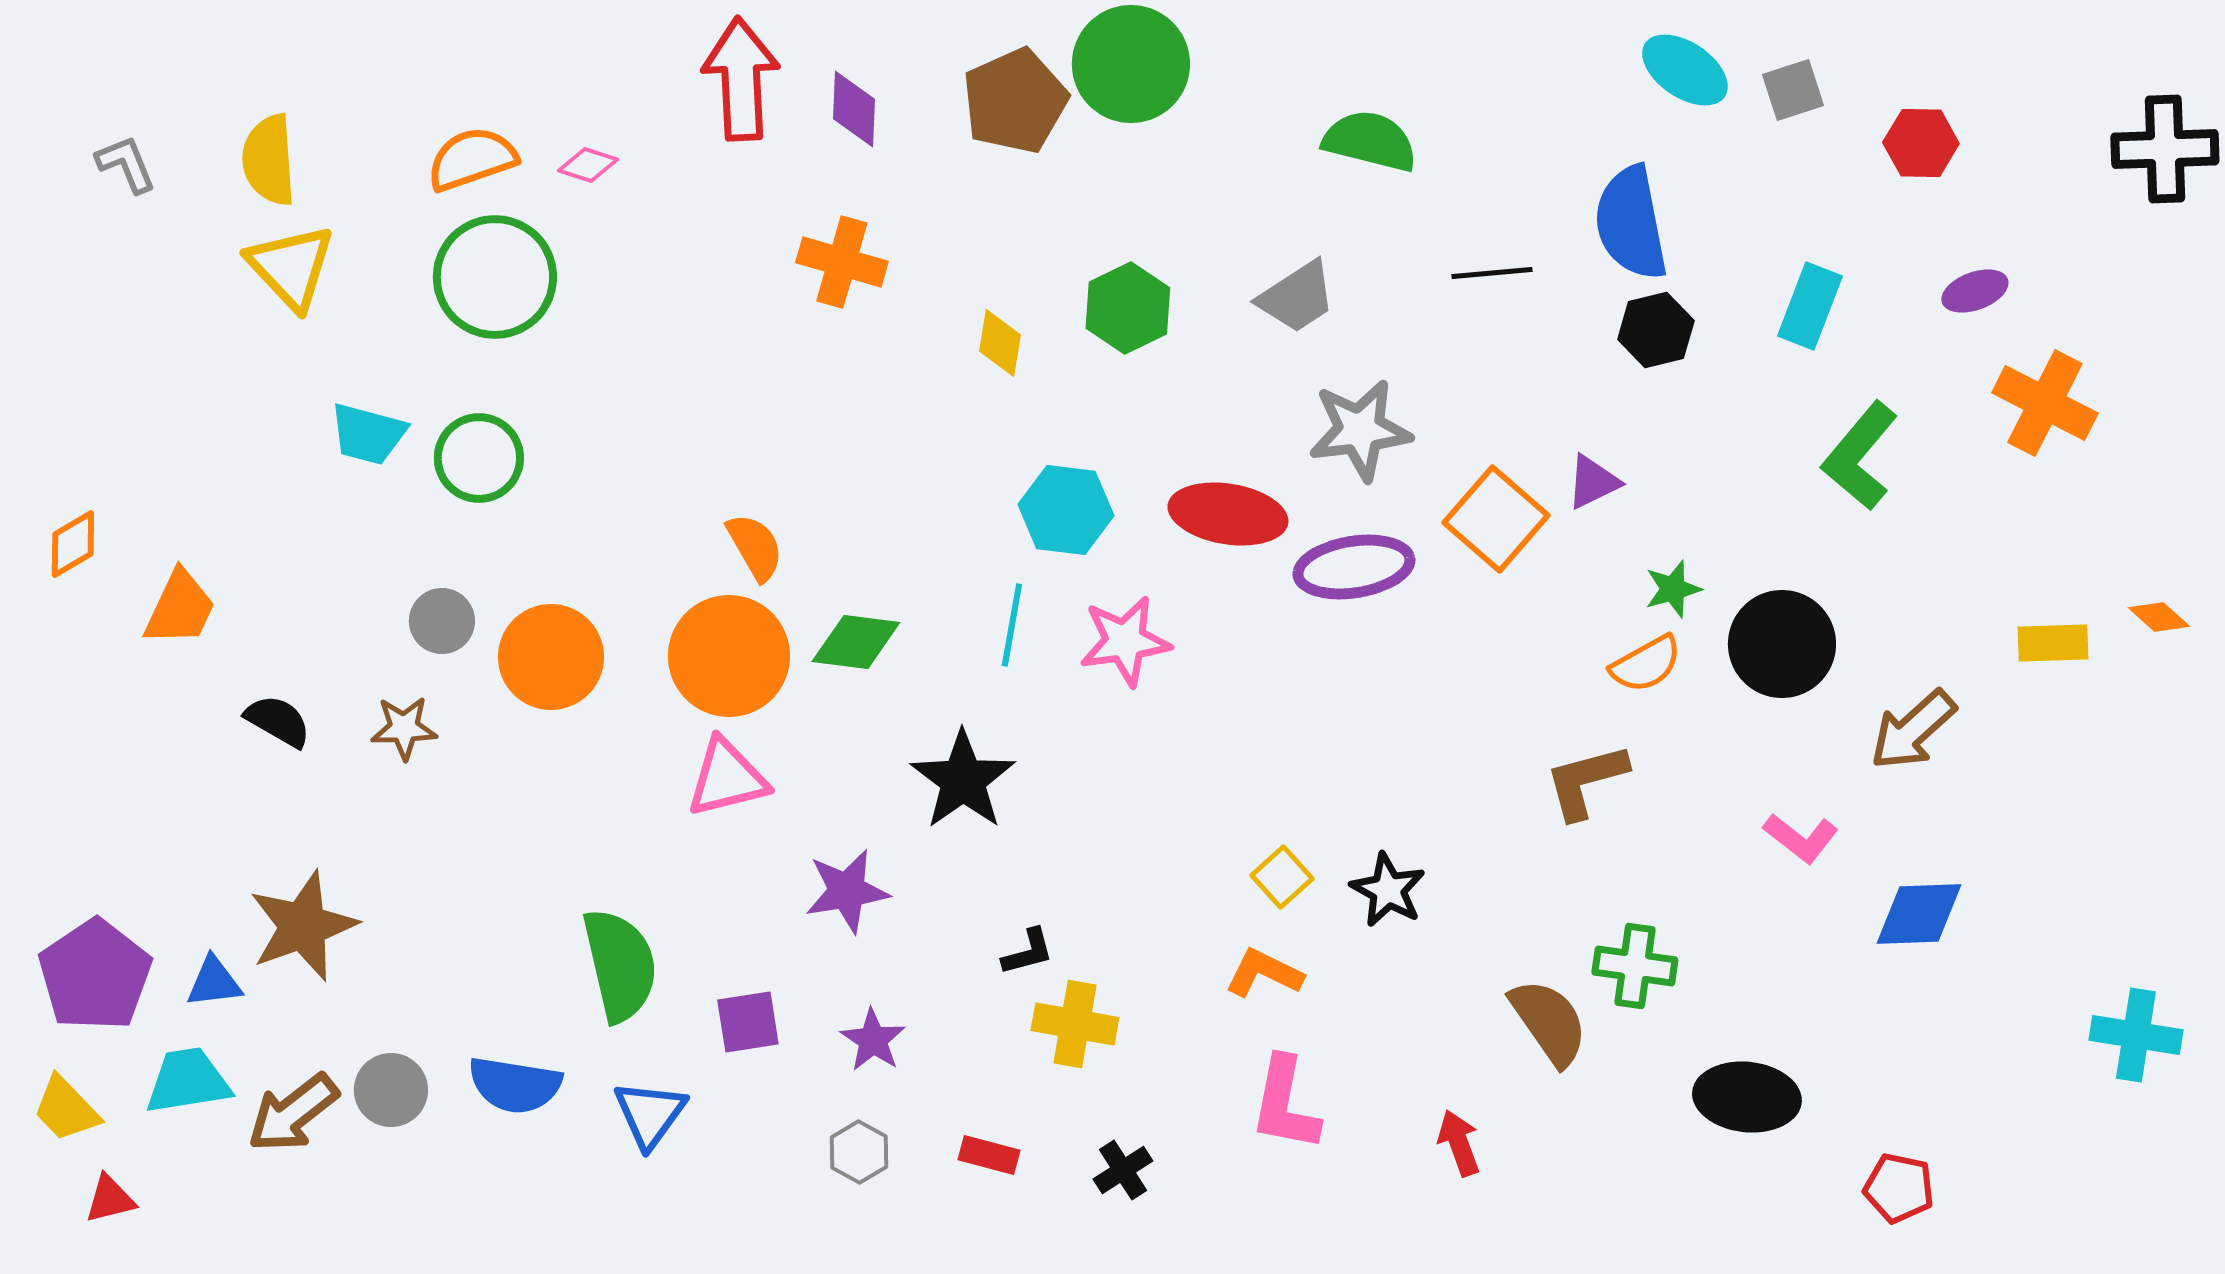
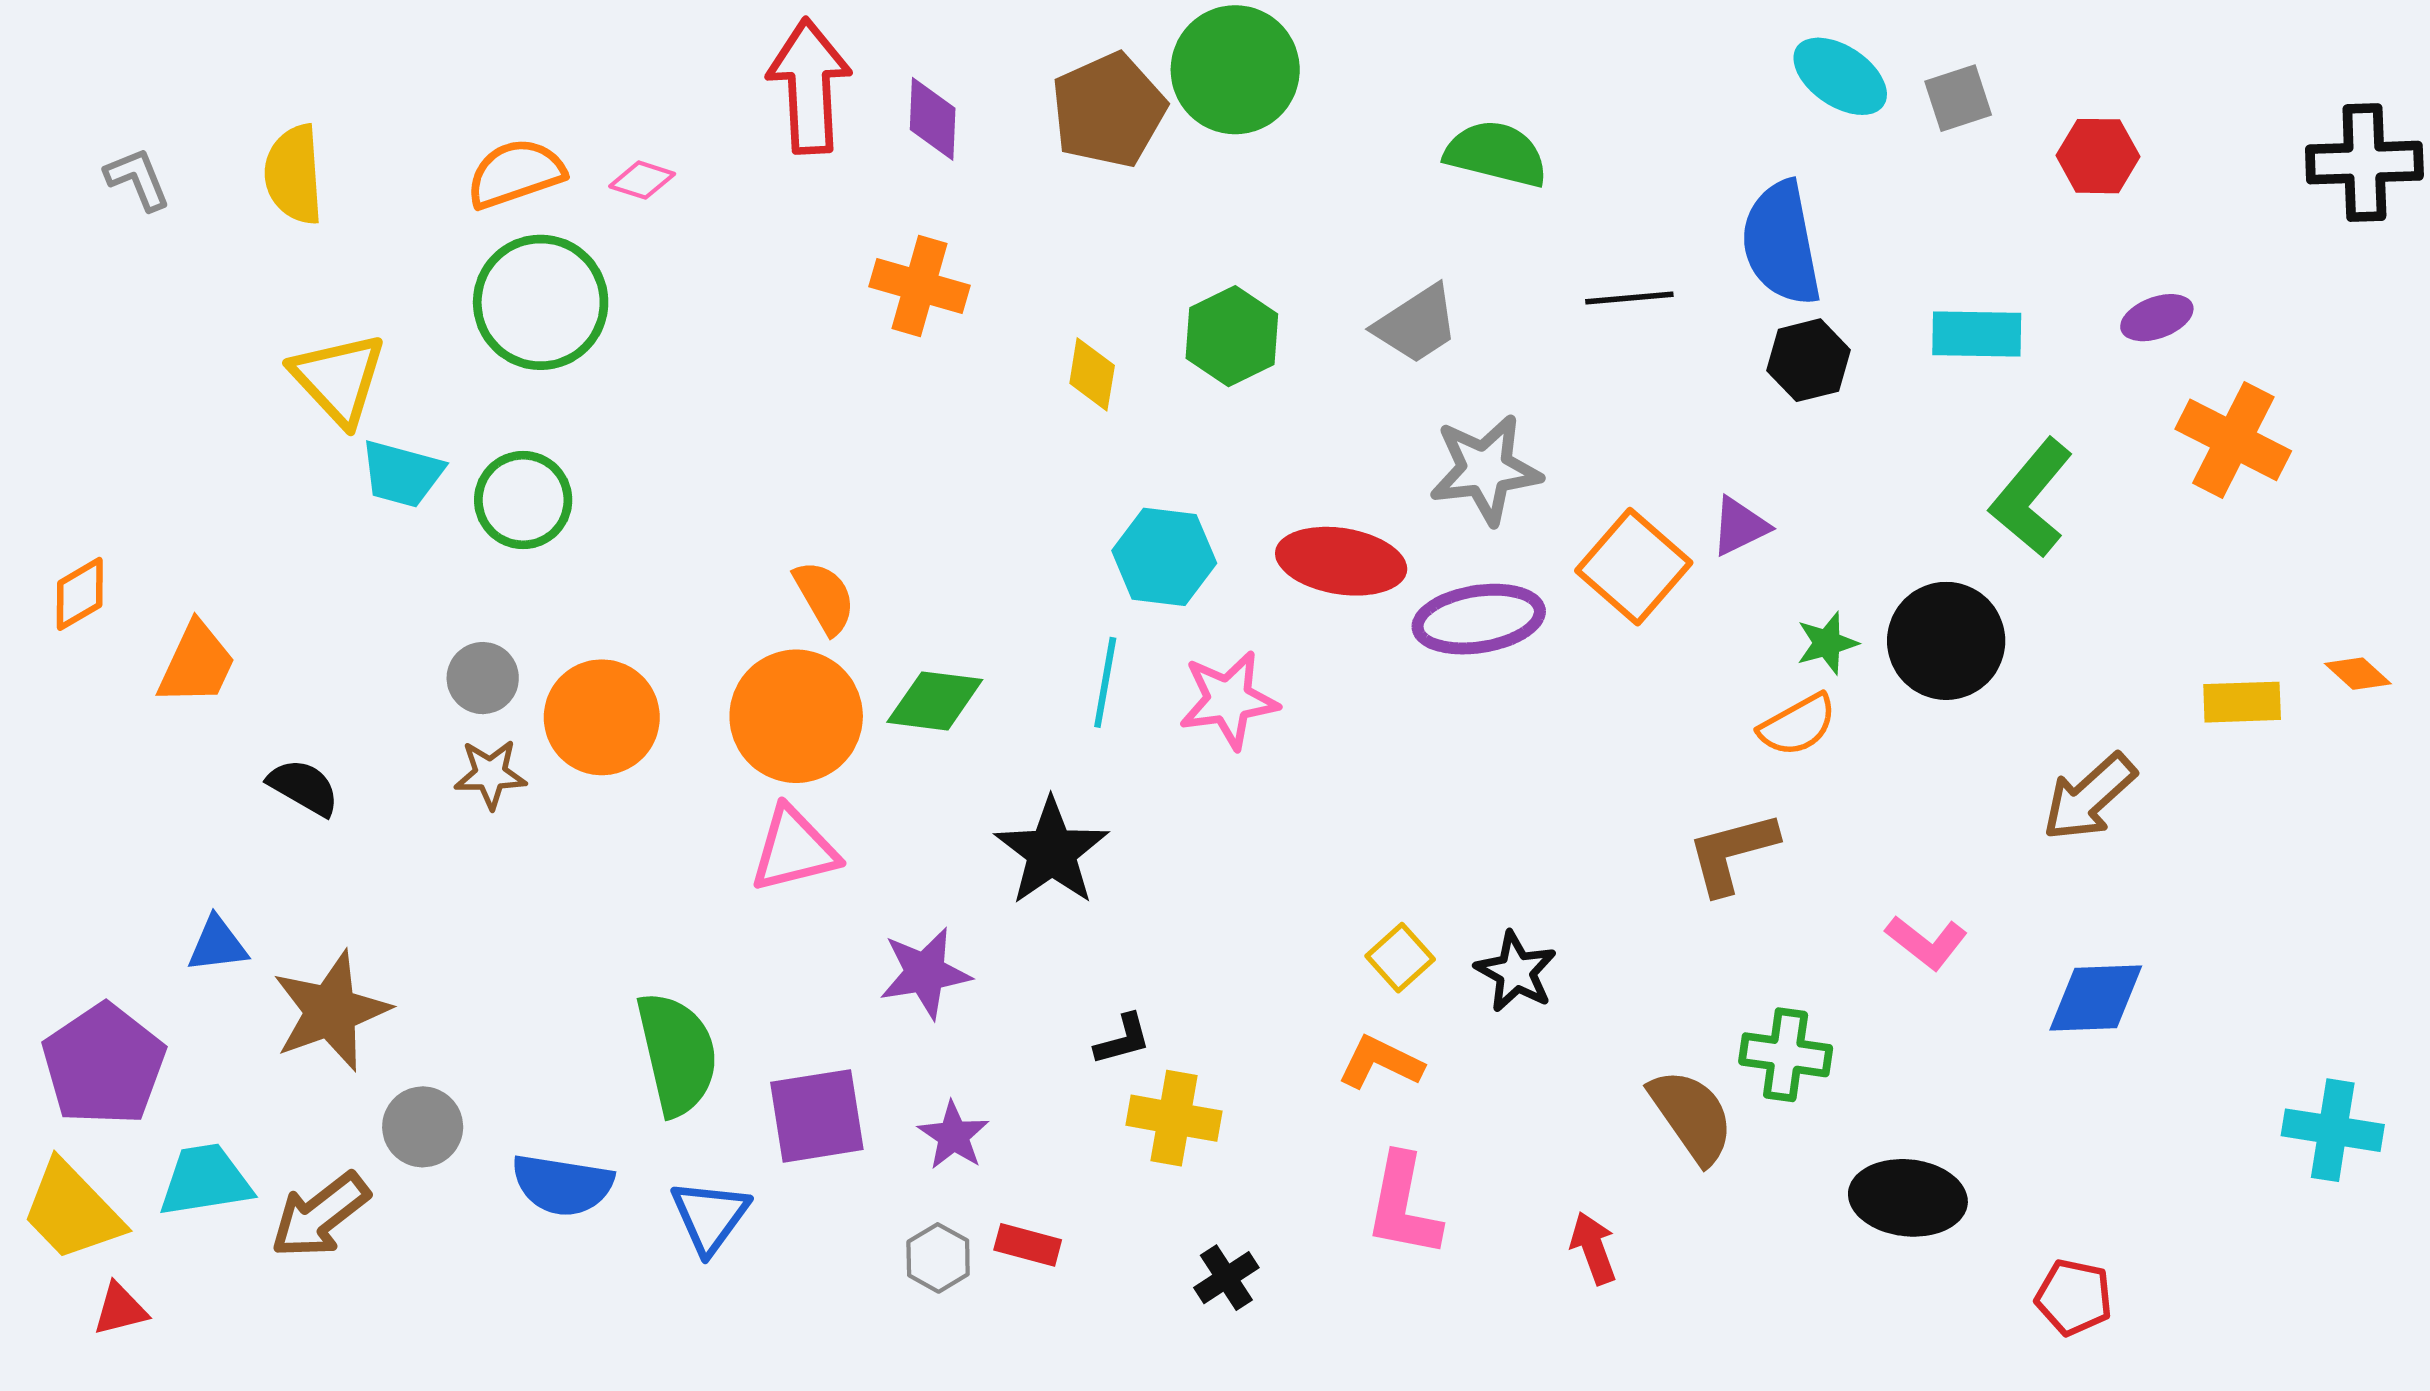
yellow triangle: (291, 267) -> (339, 379), moved
cyan rectangle: (1810, 306) -> (1977, 334), turned 70
black circle: (1782, 644) -> (1946, 641), moved
brown star: (404, 728) -> (490, 774), moved
pink L-shape: (1801, 838) -> (1926, 942), moved
blue triangle: (214, 982) -> (217, 944), moved
purple square: (748, 1022) -> (817, 1116), size x1.4
gray circle: (391, 1090) -> (423, 1127), moved
yellow trapezoid: (66, 1109) -> (72, 1211), size x1.4
red rectangle: (989, 1155) -> (1028, 1245), moved

